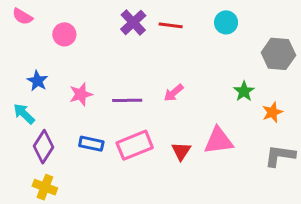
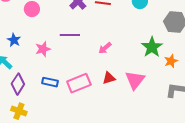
green star: (244, 91) -> (152, 47), size x1.5
purple line: (127, 100) -> (70, 35), moved
pink triangle: (219, 141) -> (135, 80), turned -45
red triangle: (181, 151) -> (109, 78), moved, turned 40

